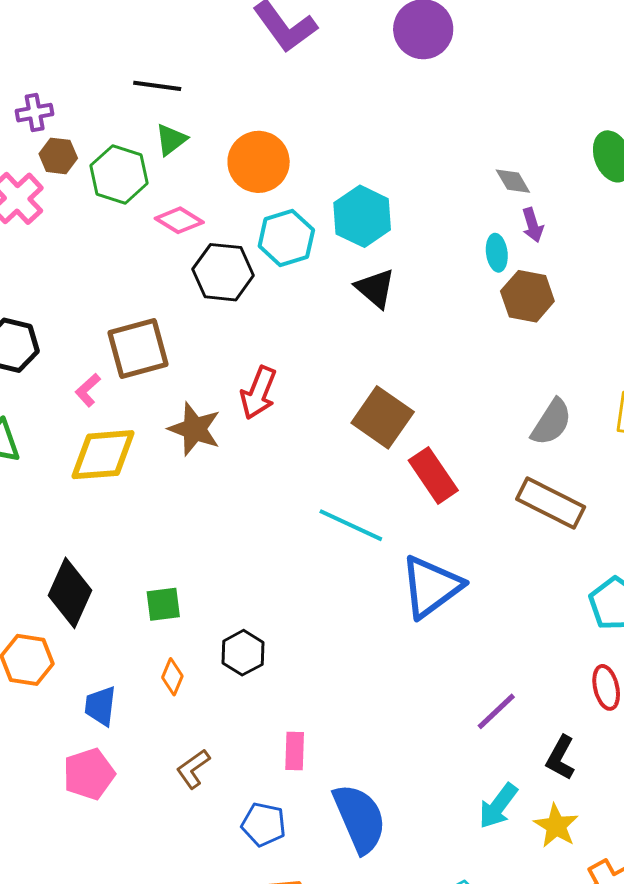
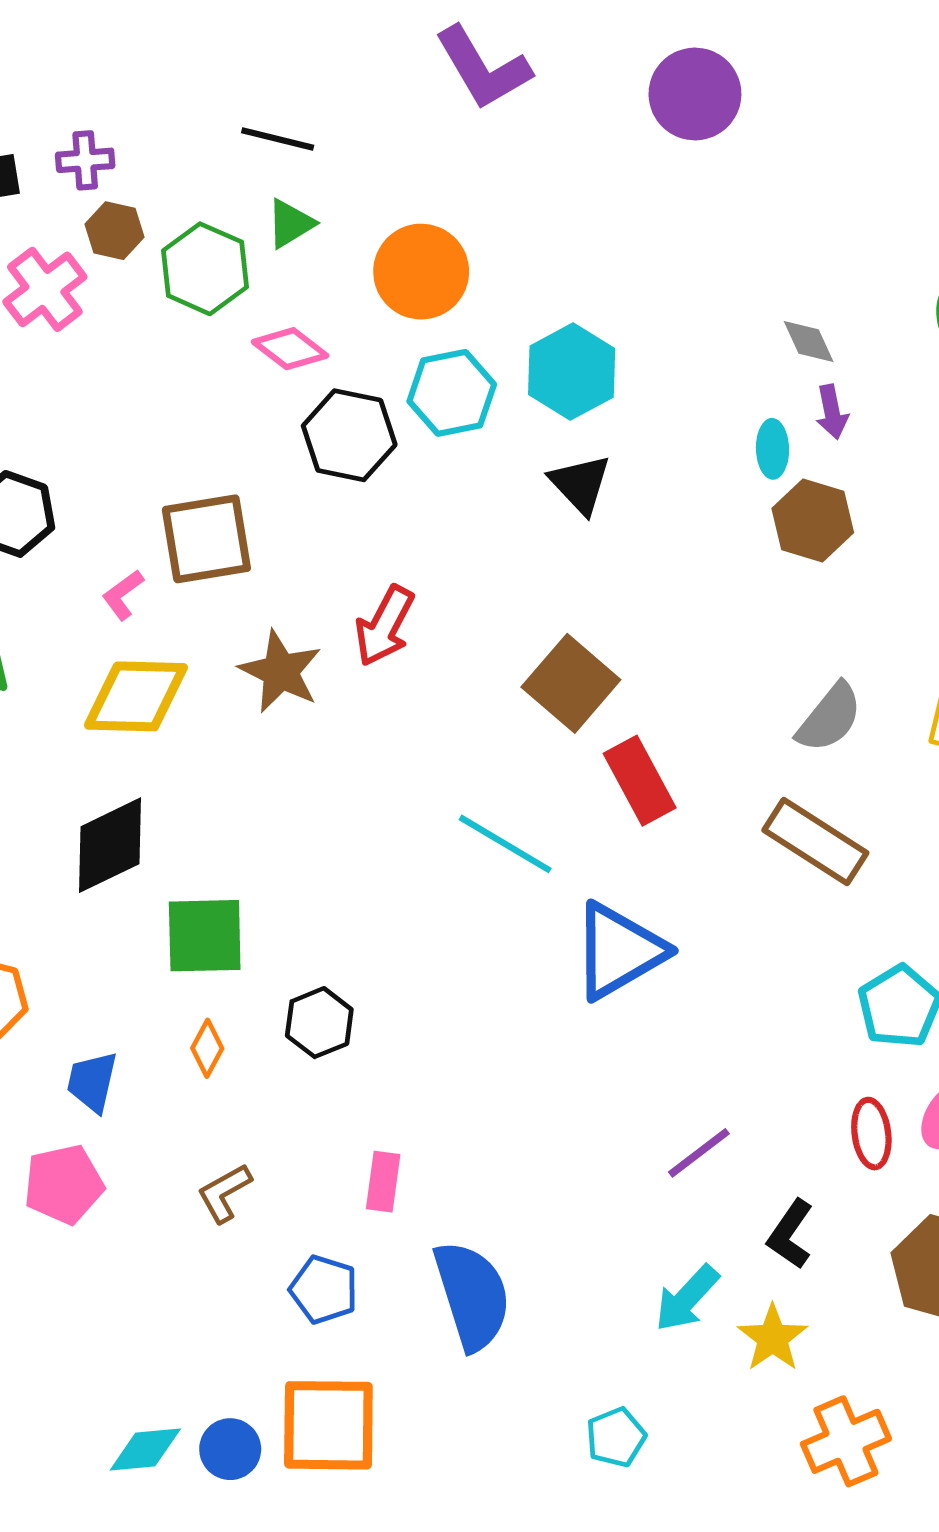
black diamond: (70, 593) -> (110, 845), moved, turned 34
green square: (163, 604) -> (205, 936), size x1.5

